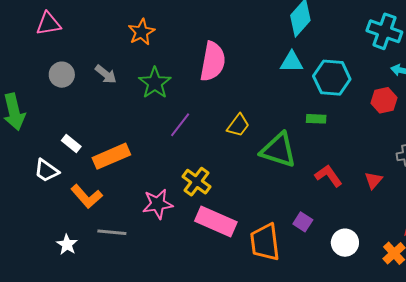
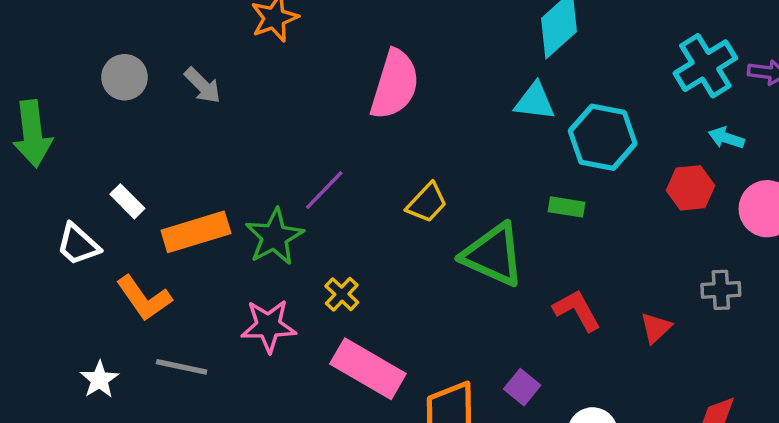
cyan cross: (384, 31) -> (705, 66), turned 32
green star: (155, 83) -> (274, 237), moved
yellow cross: (197, 182) -> (342, 294), size x0.7

